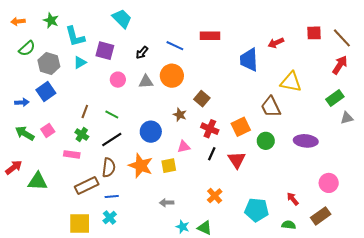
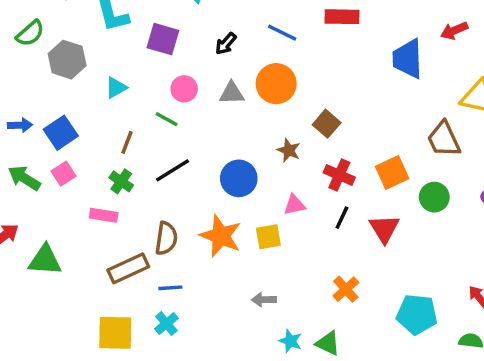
cyan triangle: (80, 63) -> (116, 88), moved
blue square: (46, 91) -> (61, 133), moved
green line: (112, 115) -> (167, 119), moved
black line: (112, 140) -> (172, 170), moved

